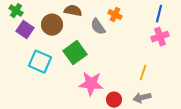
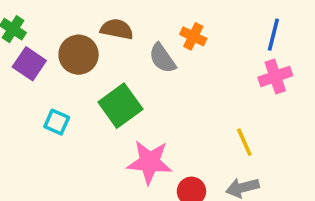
cyan square: (40, 62) -> (57, 122), size x0.6
yellow line: (143, 73) -> (244, 142), turned -42

